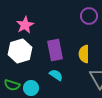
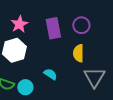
purple circle: (89, 16) -> (81, 25), moved
purple rectangle: (55, 50) -> (53, 28), moved

